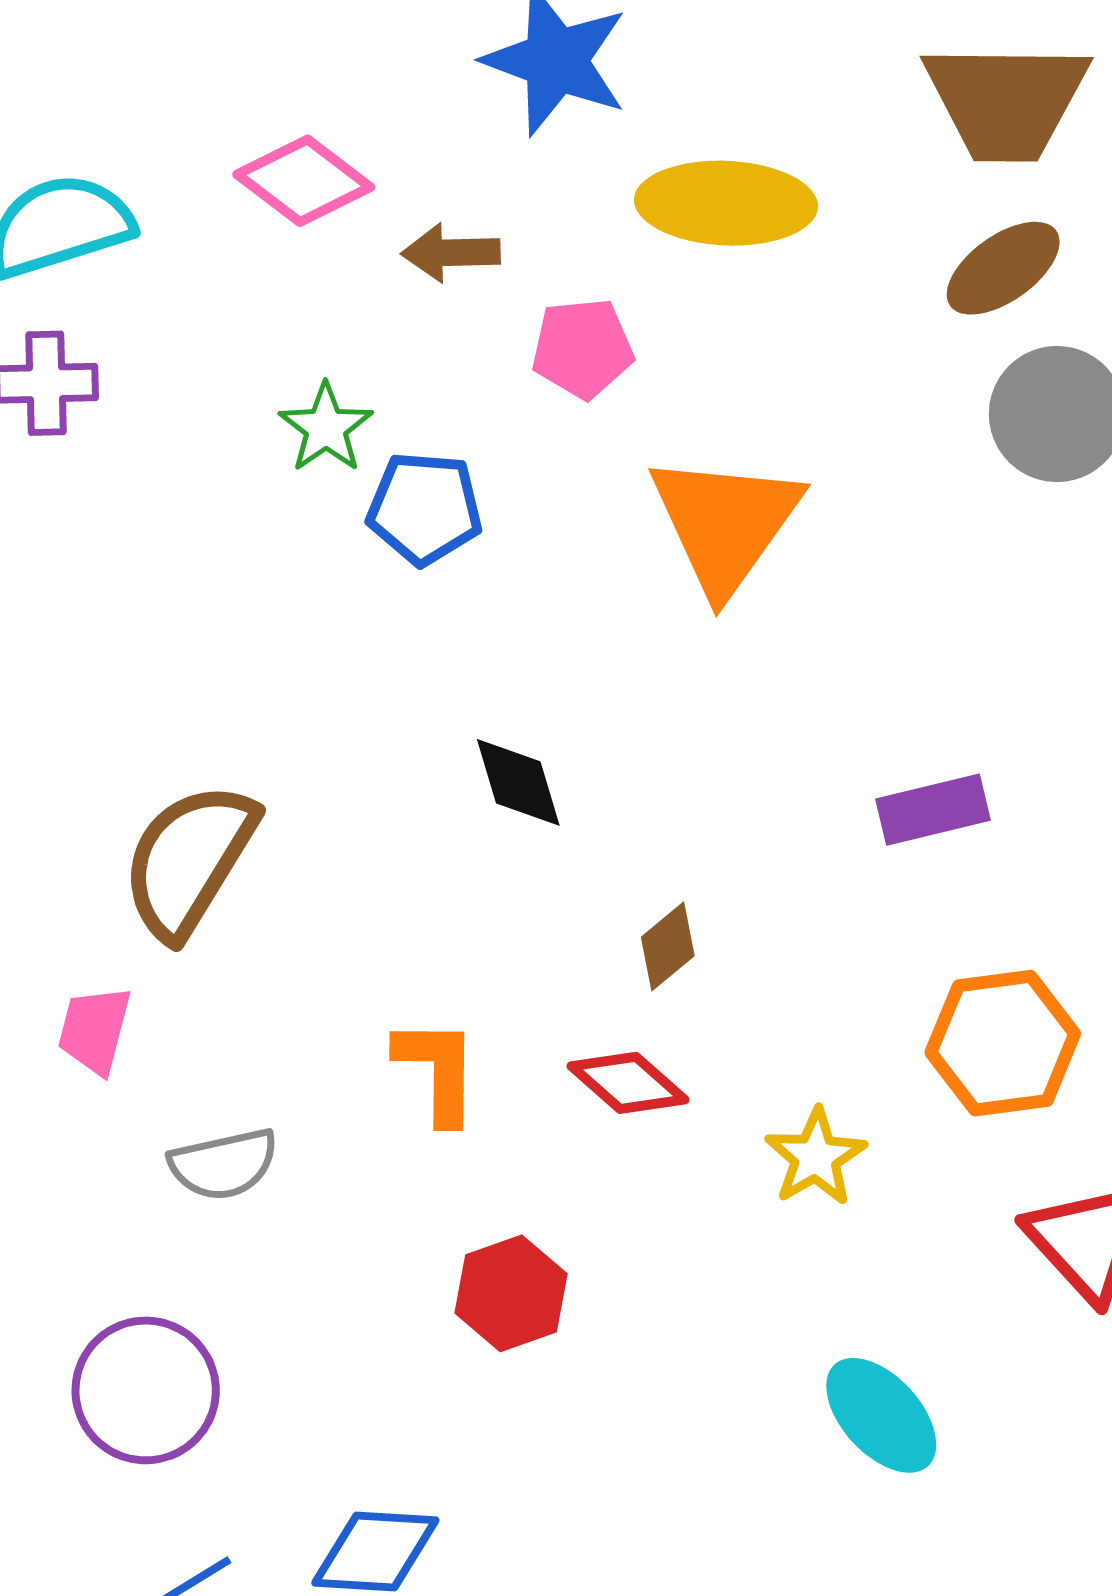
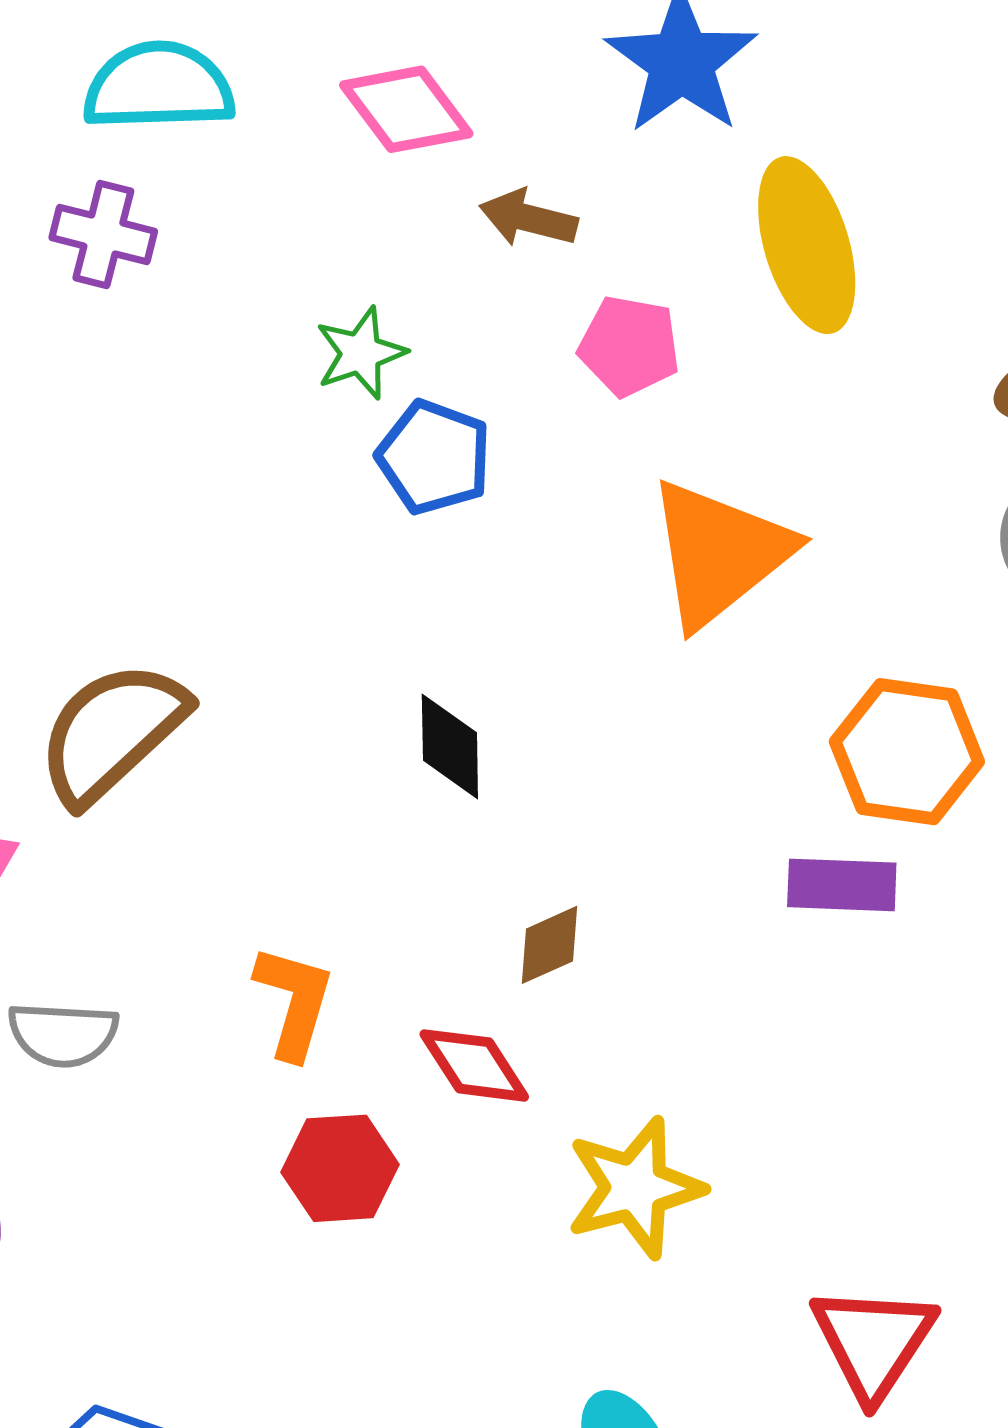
yellow ellipse: (726, 203) -> (807, 245), turned 55
orange hexagon: (1003, 1043) -> (907, 752), moved
yellow star: (816, 1157) -> (635, 1188), size x1.4
red hexagon: (511, 1293) -> (340, 1168), moved

